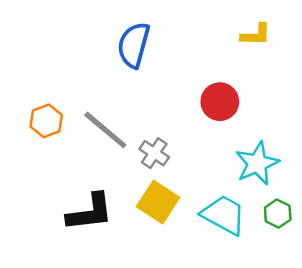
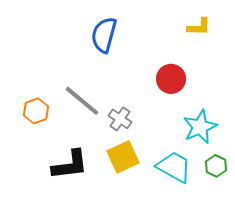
orange hexagon: (46, 121) -> (36, 111), moved
yellow square: (158, 202) -> (123, 157), turned 32

